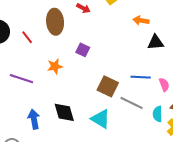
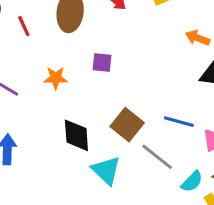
purple square: (83, 50) -> (102, 63), turned -32
black diamond: (64, 112) -> (76, 135), moved
cyan semicircle: (158, 114) -> (192, 182), turned -147

